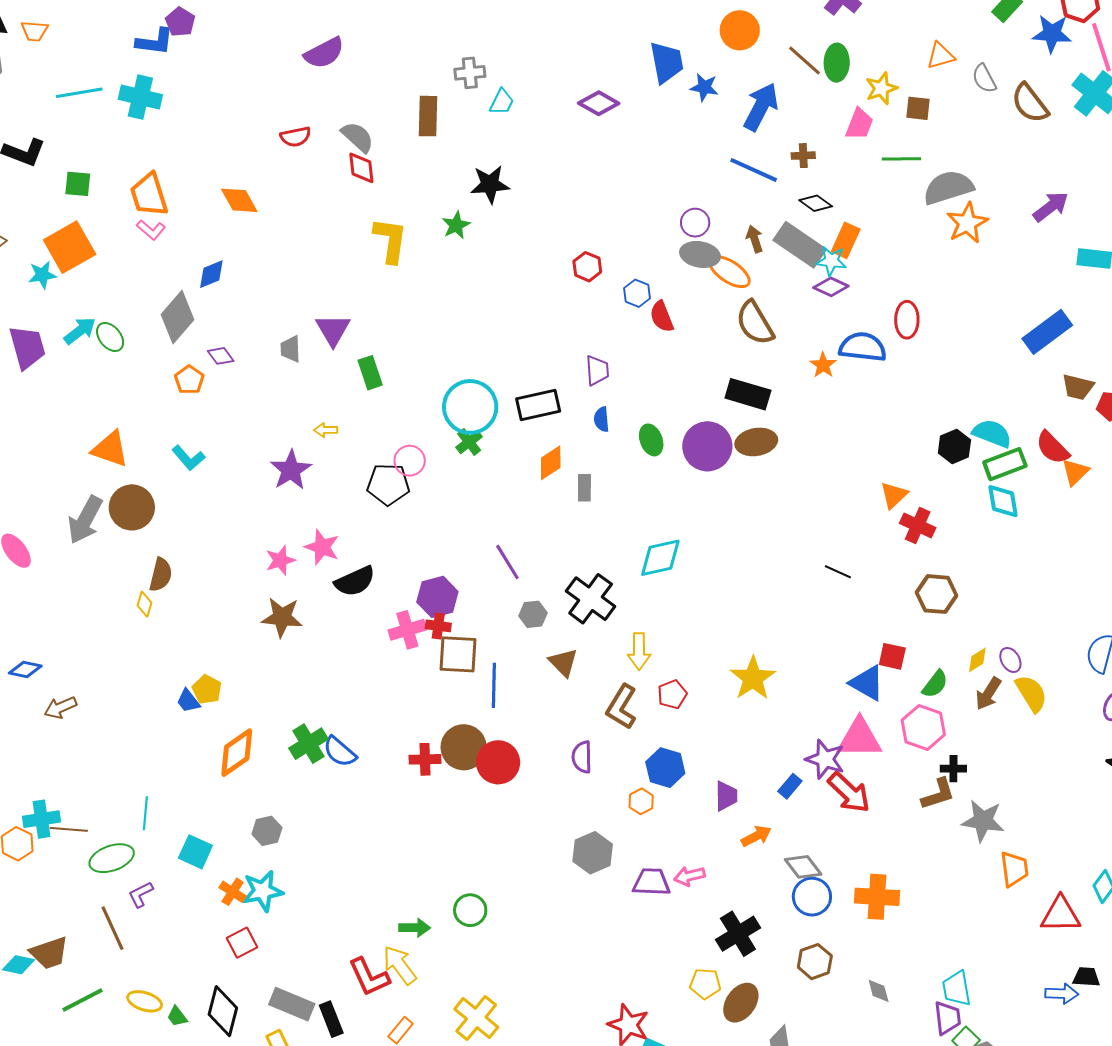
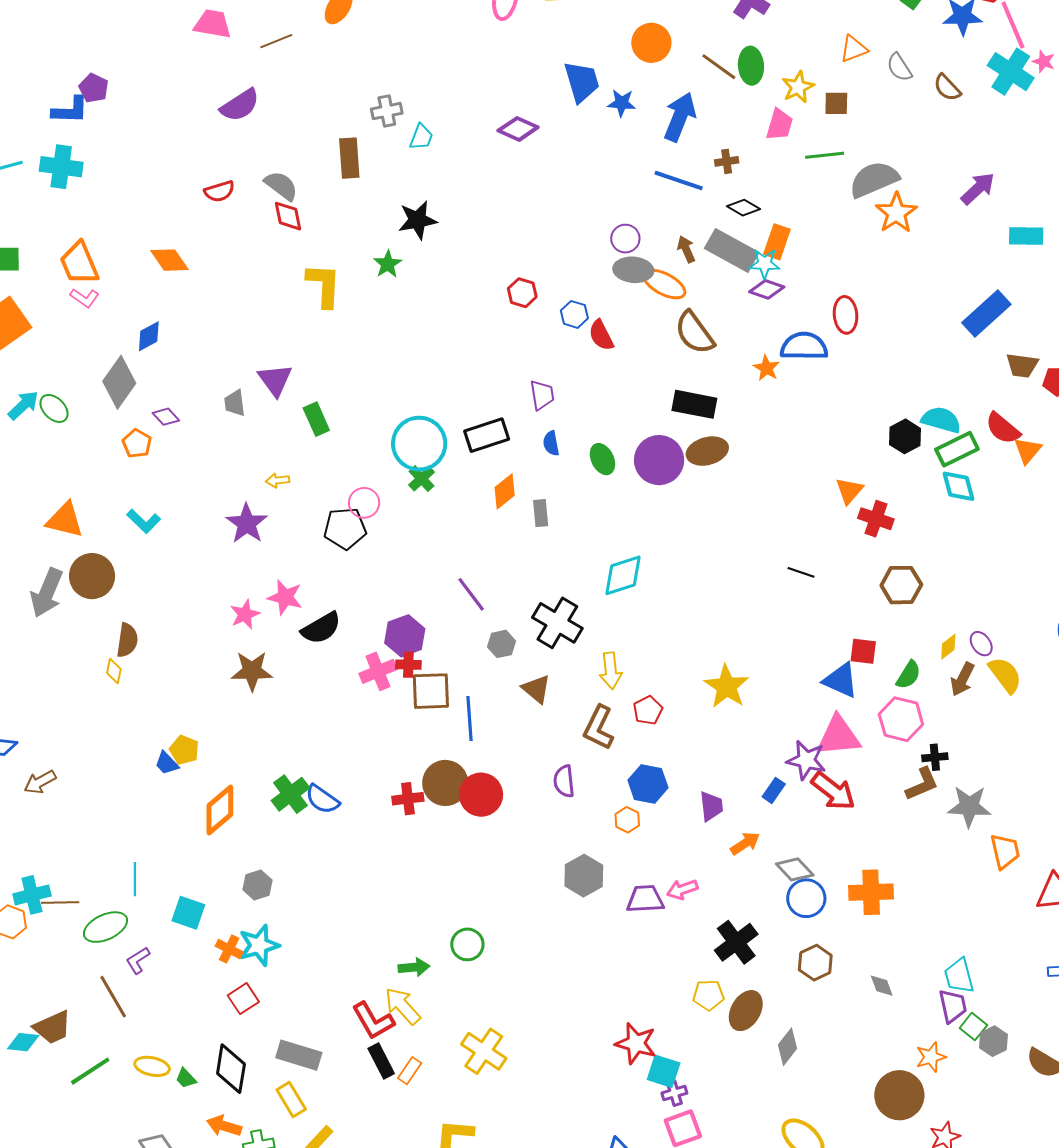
brown semicircle: (1030, 103) -> (947, 88), size x0.7
black rectangle: (331, 1019) -> (381, 1061), moved

